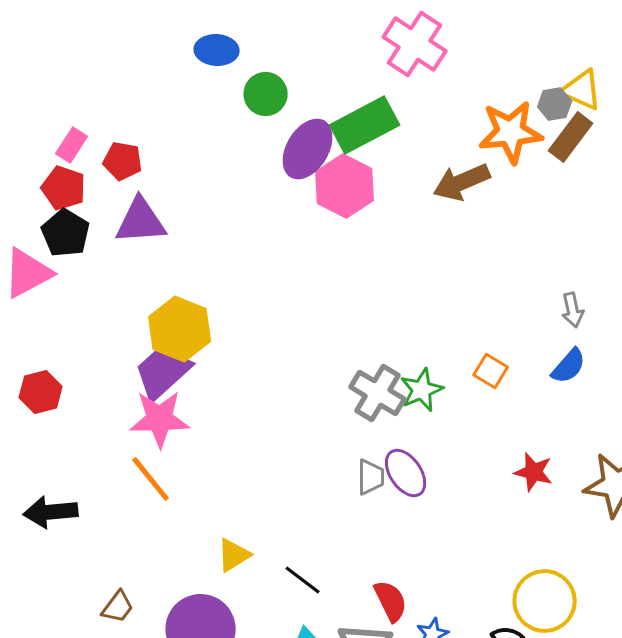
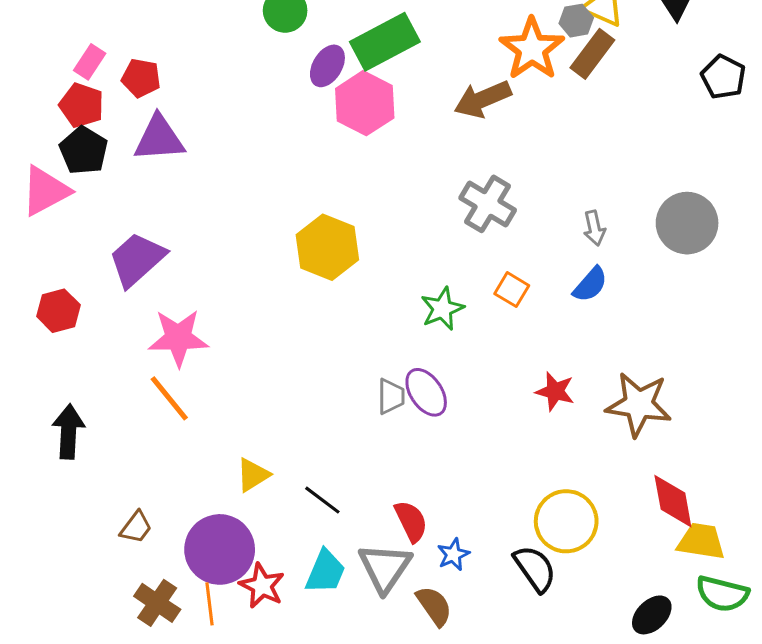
orange star: (511, 132) -> (532, 49), turned -30
purple ellipse: (308, 149) -> (327, 66), size x0.7
yellow hexagon: (180, 329) -> (327, 247), moved
purple trapezoid: (163, 372) -> (137, 259), moved
gray cross: (378, 393) -> (488, 204), moved
black arrow: (51, 512) -> (69, 432), turned 98

